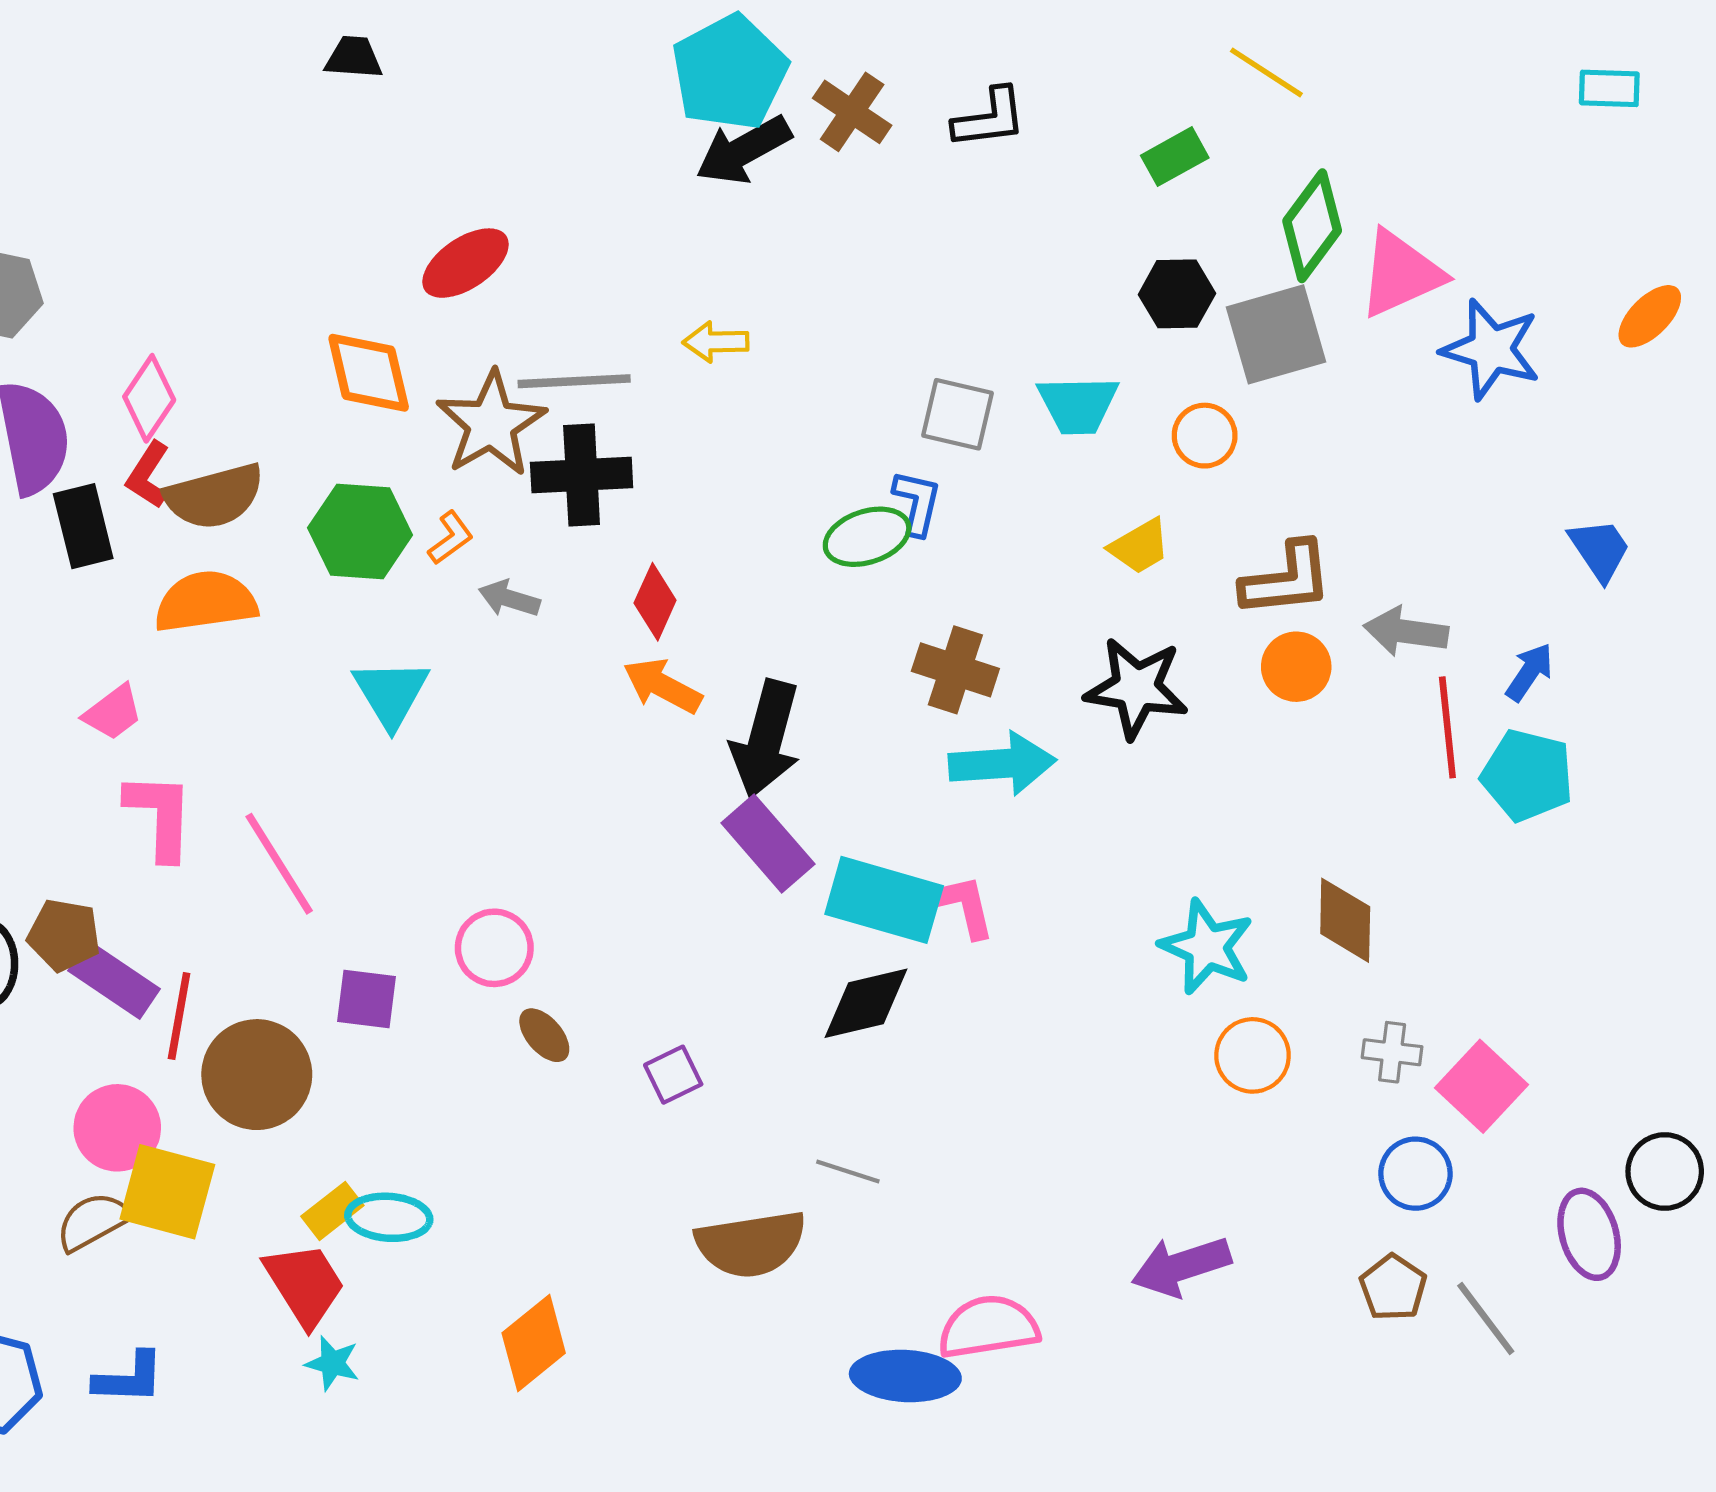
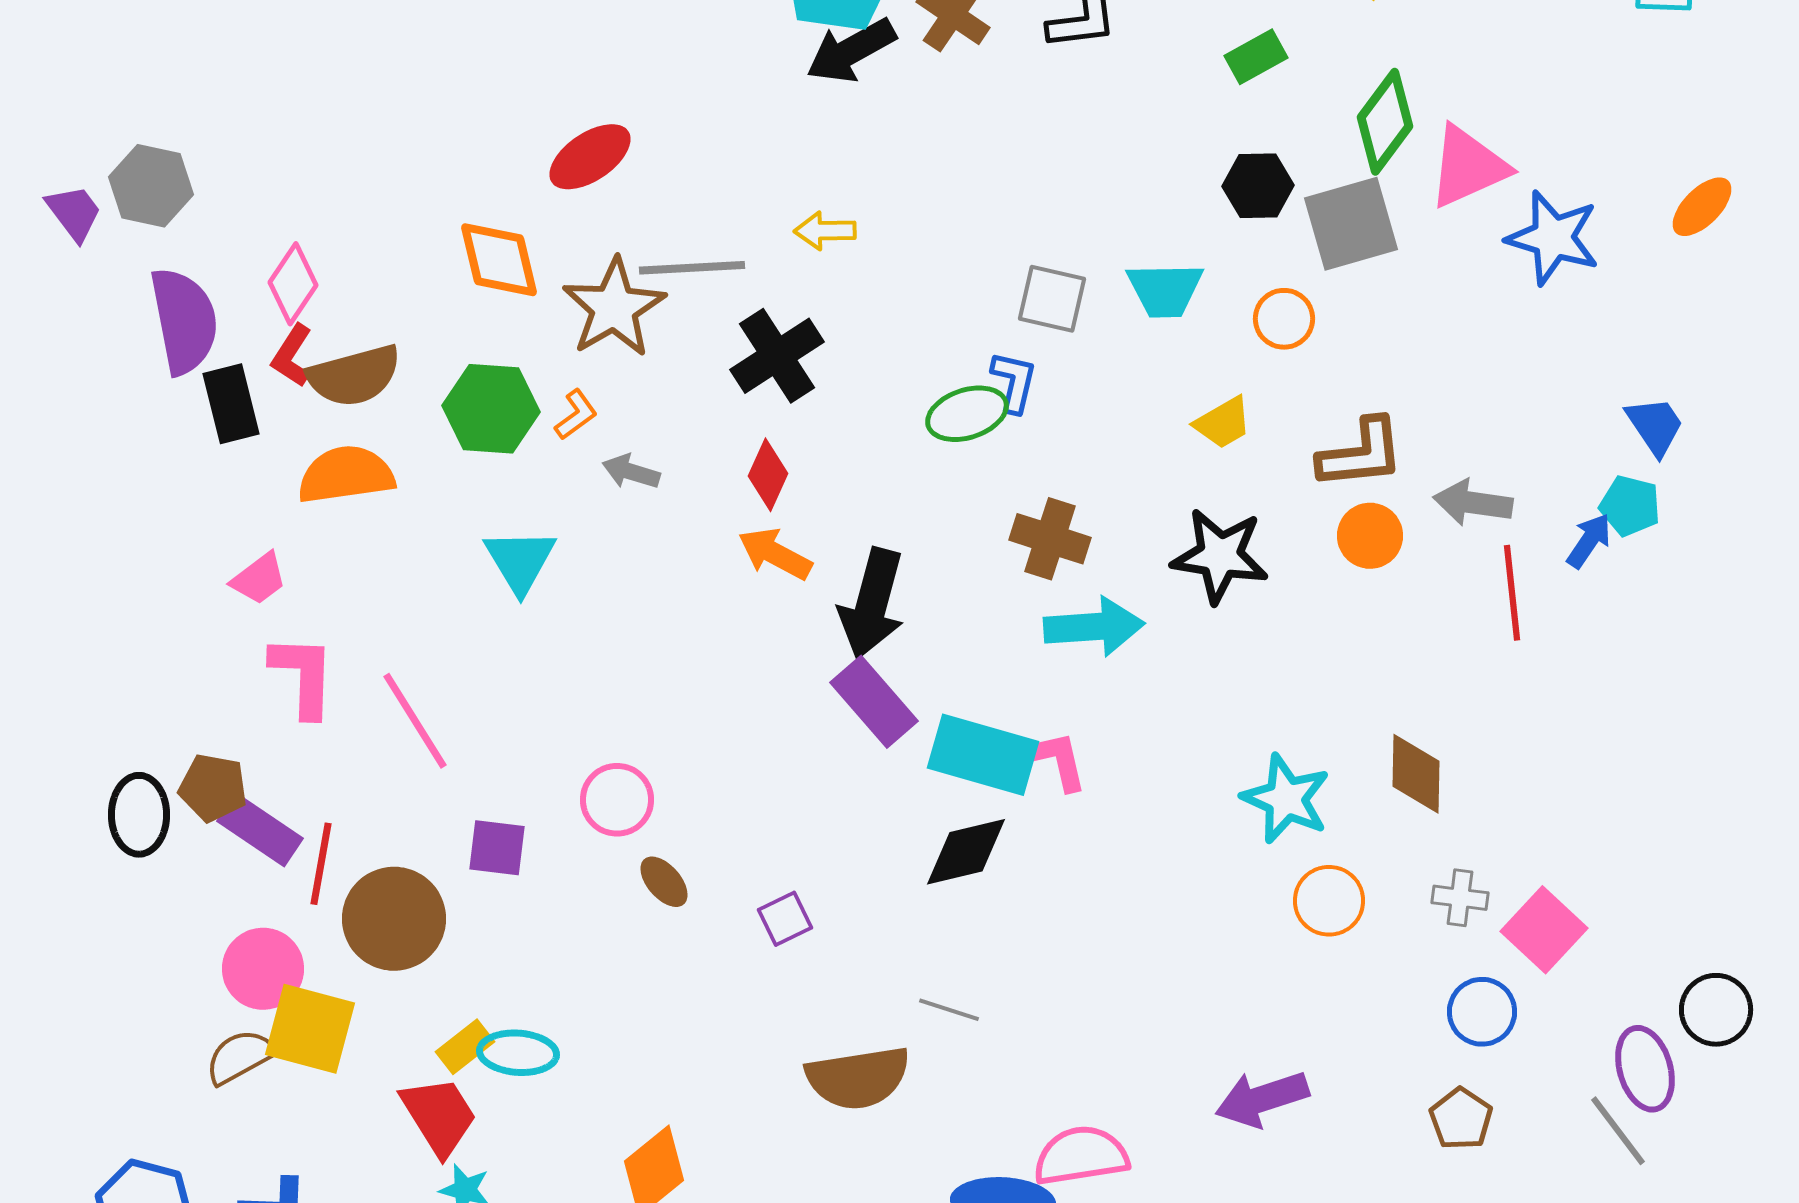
black cross: (582, 475) -> (777, 356), moved, turned -30
cyan pentagon: (1527, 775) -> (1630, 506), moved, size x0.7
gray line: (1486, 1318) -> (1618, 1131), moved

